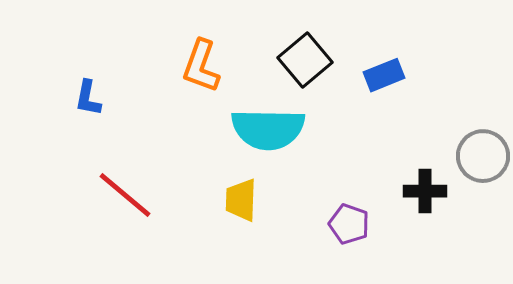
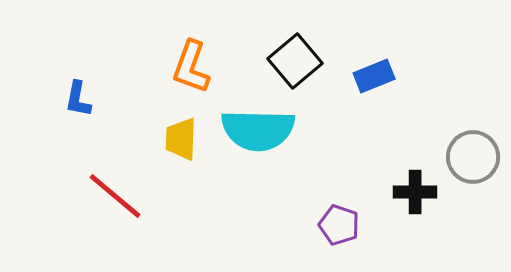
yellow trapezoid: (241, 200) -> (181, 139), moved

